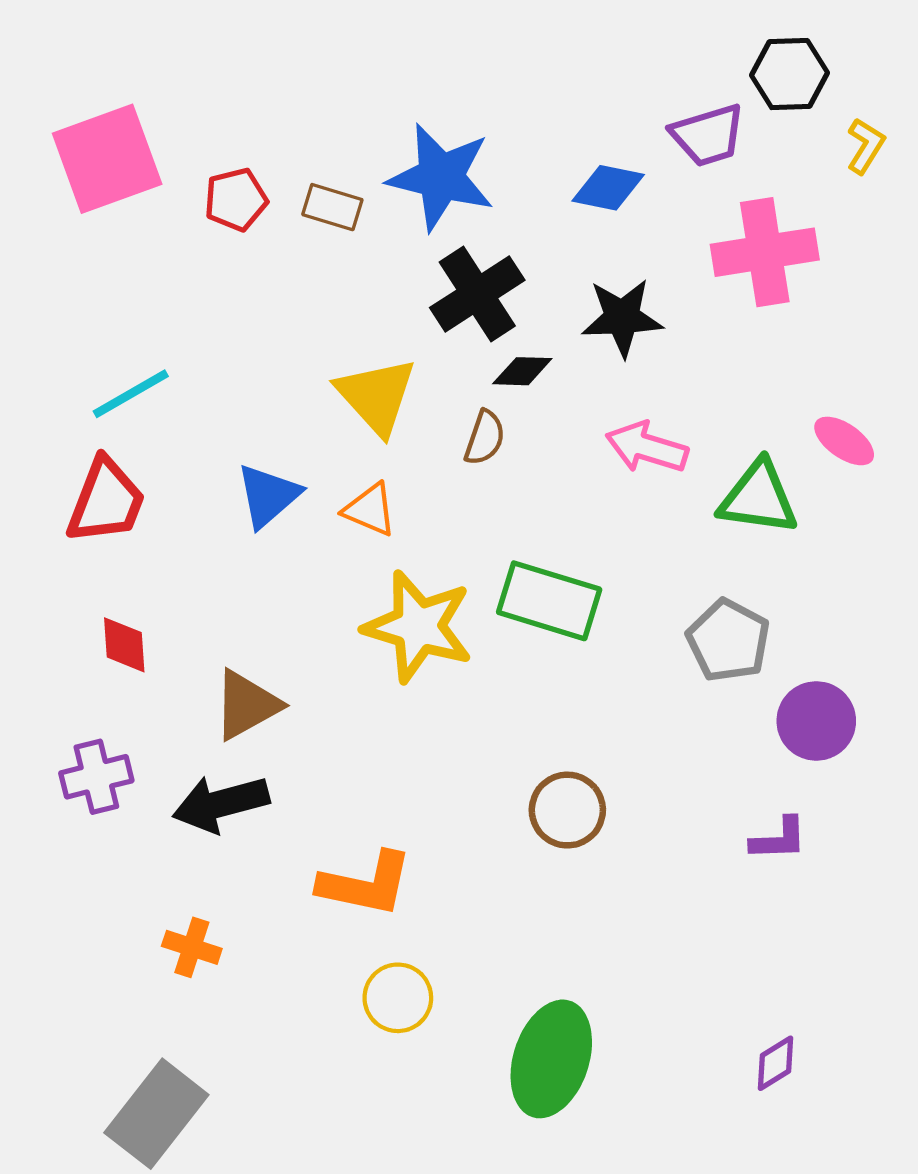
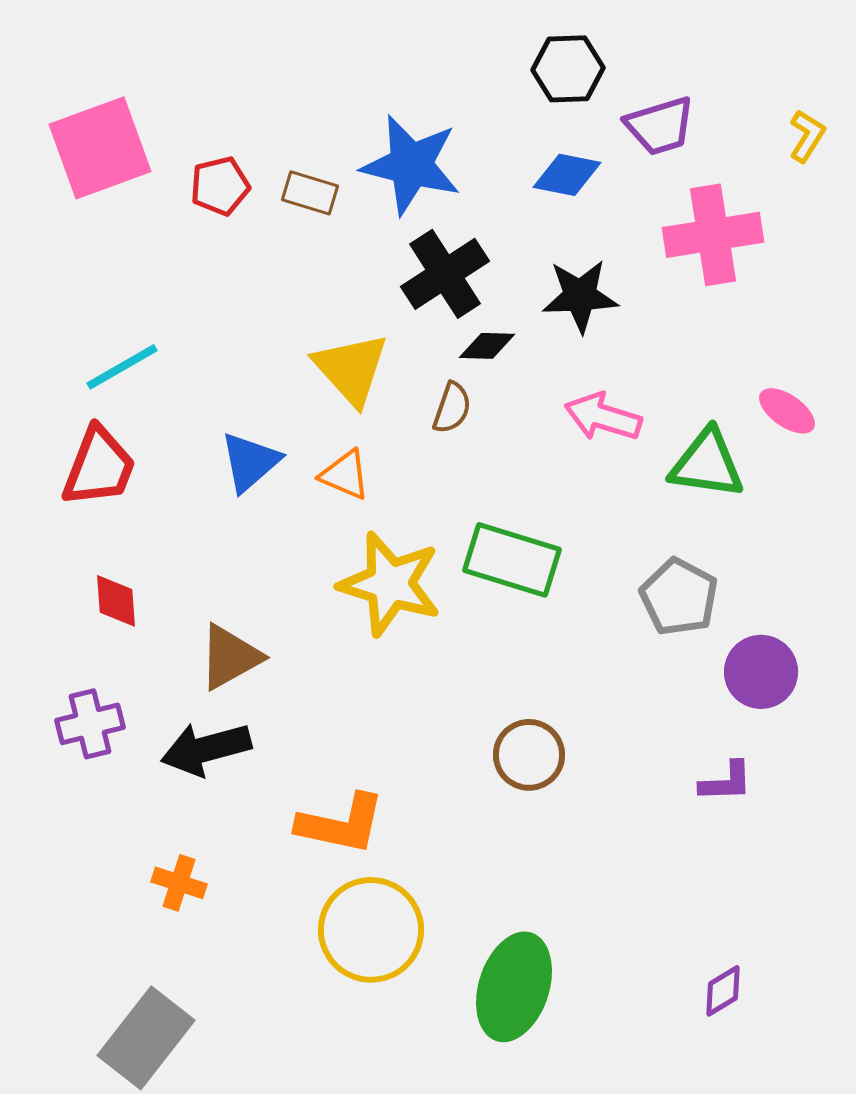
black hexagon: (789, 74) -> (568, 69), moved
yellow circle: (398, 998) -> (371, 930), size x1.6

